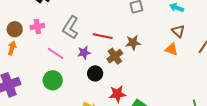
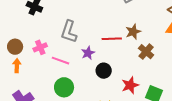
pink cross: (37, 27) -> (40, 47), moved
red line: (103, 36) -> (112, 39), moved
brown cross: (115, 56) -> (146, 52), moved

